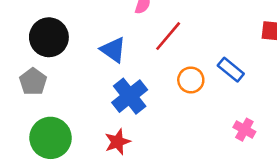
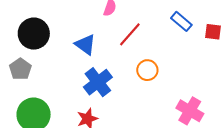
blue rectangle: (231, 70) -> (181, 21), moved
pink cross: (244, 130) -> (190, 111), size x1.5

